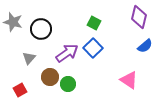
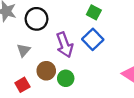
purple arrow: (67, 53) -> (65, 45), turned 105
red square: (20, 90) -> (22, 85), moved

